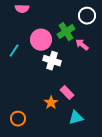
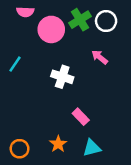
green cross: (66, 32) -> (80, 20), moved
pink circle: (41, 40) -> (51, 29), moved
orange star: (51, 103) -> (58, 144), moved

